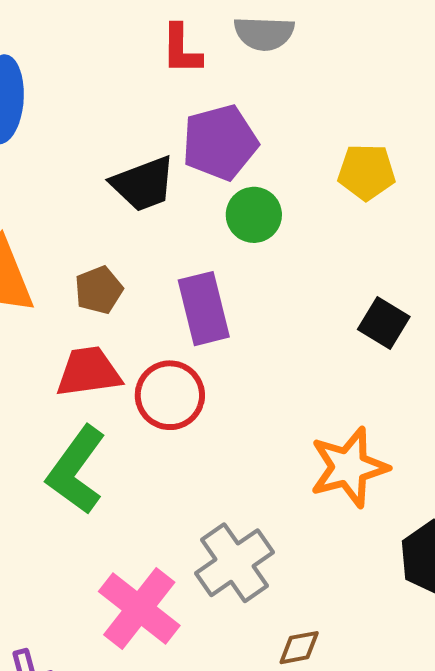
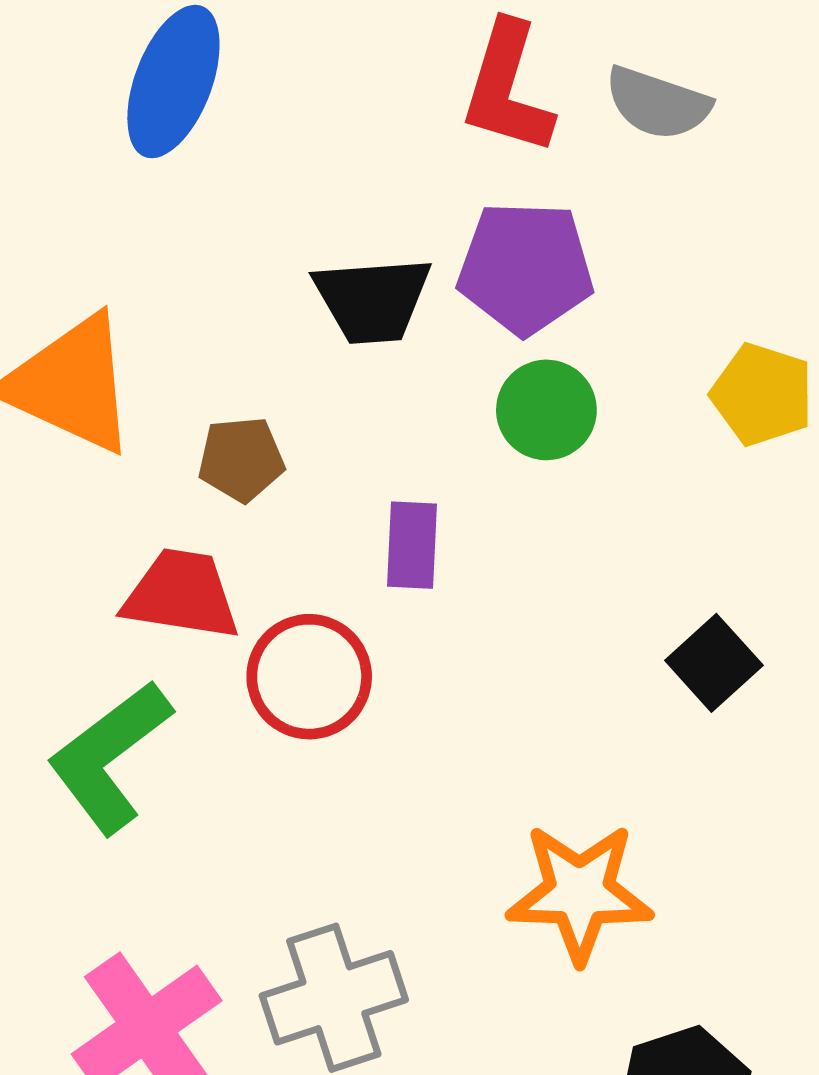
red L-shape: (181, 49) -> (507, 88), size x1.4
purple rectangle: (204, 309) -> (412, 545), size x0.7

